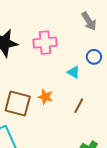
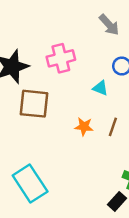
orange star: (45, 97) -> (84, 127), moved
brown square: (18, 103) -> (34, 104), moved

